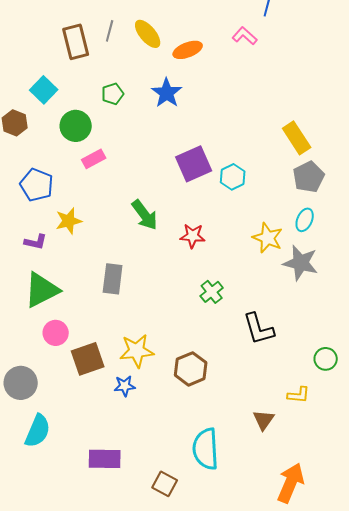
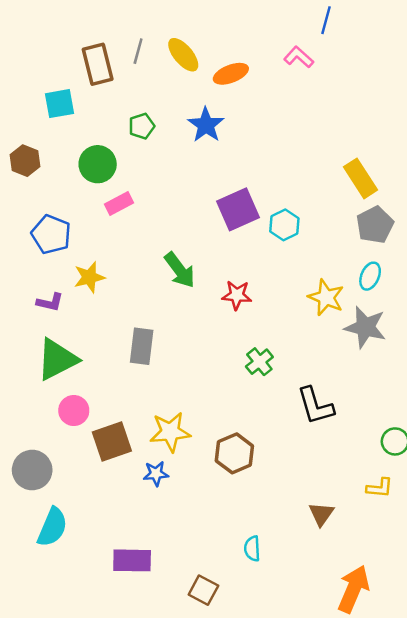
cyan square: (44, 90) -> (59, 104), moved, turned 36
yellow L-shape: (299, 395) -> (380, 488), moved
cyan semicircle: (206, 449) -> (252, 549), size x0.5

